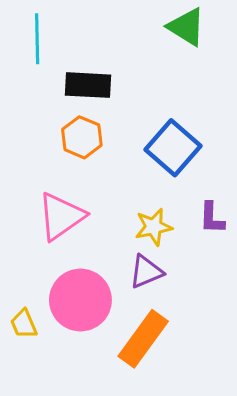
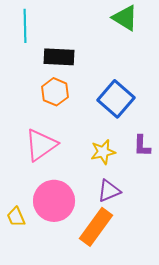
purple triangle: (146, 272) -> (109, 191), moved

